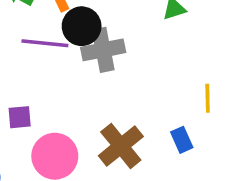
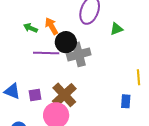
blue rectangle: (182, 140) -> (126, 101), turned 32
brown cross: (121, 146) -> (64, 95), moved

